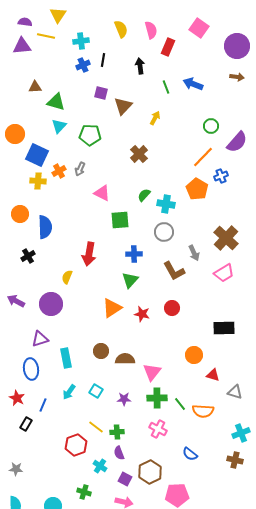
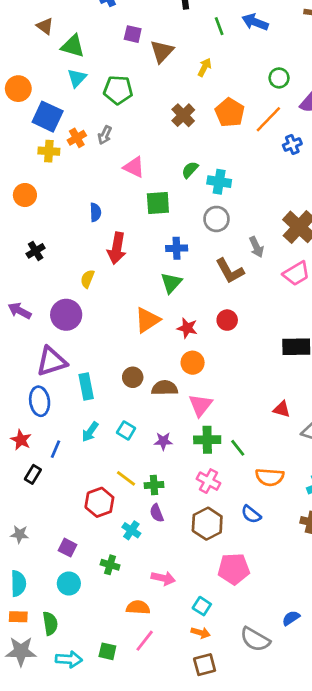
brown triangle: (35, 87) -> (45, 26), turned 40
orange pentagon: (197, 189) -> (230, 113), moved
blue semicircle: (45, 227) -> (95, 212), moved, size x0.6
purple triangle: (40, 339) -> (52, 361), size x1.4
orange circle: (194, 355) -> (193, 363), moved
orange semicircle: (203, 411) -> (270, 477), moved
brown hexagon: (150, 472) -> (207, 524), moved
purple square: (125, 479) -> (67, 548), moved

